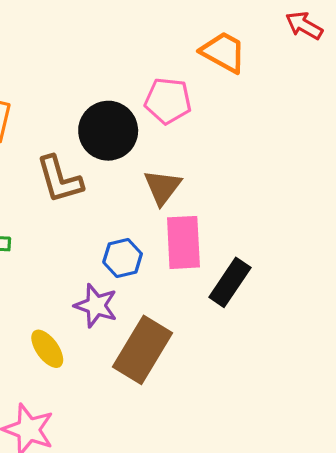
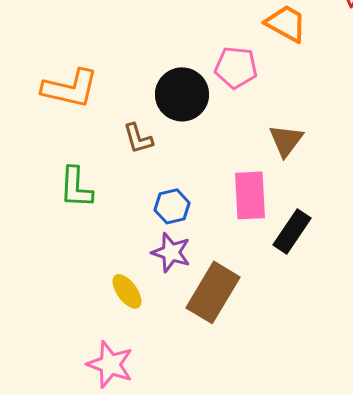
brown L-shape: (59, 179) -> (138, 138), size x0.7
brown triangle: (162, 187) -> (286, 140), moved
blue hexagon: (123, 258) -> (172, 206), moved

